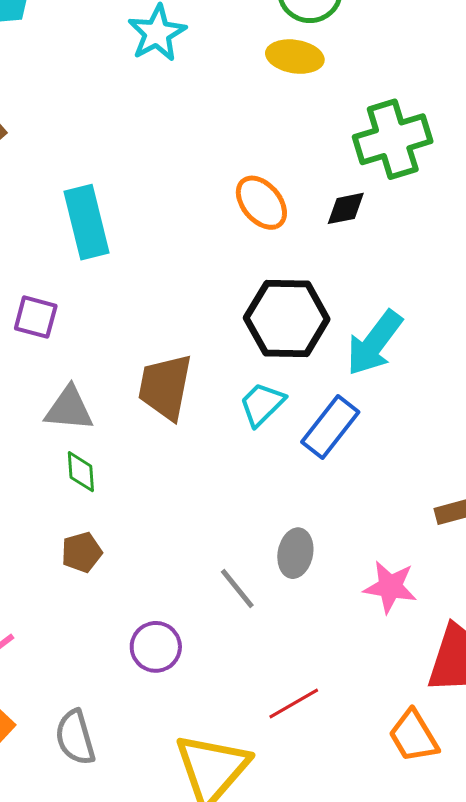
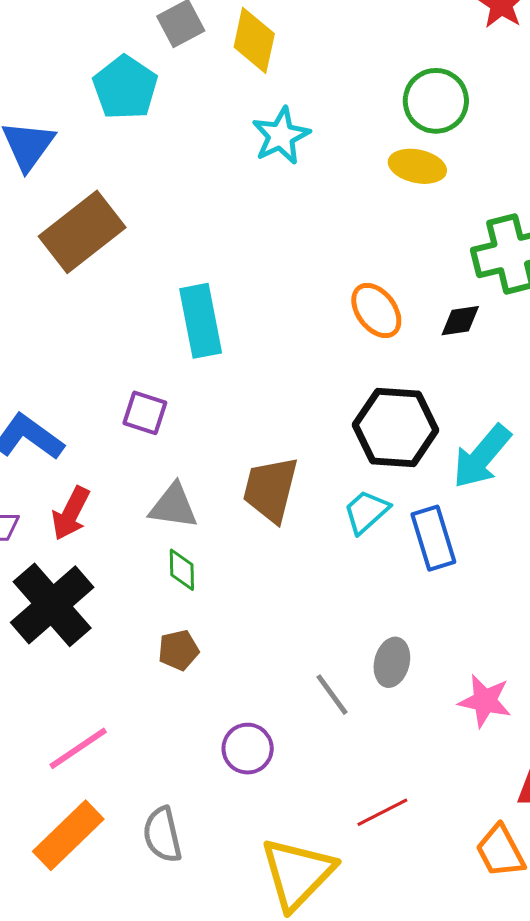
blue rectangle: (330, 427) -> (433, 538), turned -58

